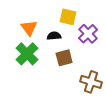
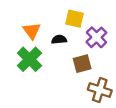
brown square: (64, 58) -> (82, 64), moved

